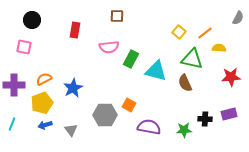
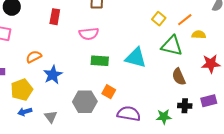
green rectangle: (131, 59) -> (100, 61), moved, turned 66
orange semicircle: (44, 79) -> (34, 57), moved
brown semicircle: (185, 83) -> (179, 77), moved

